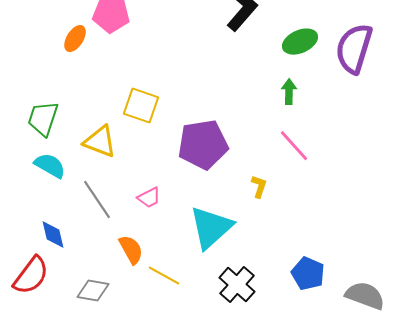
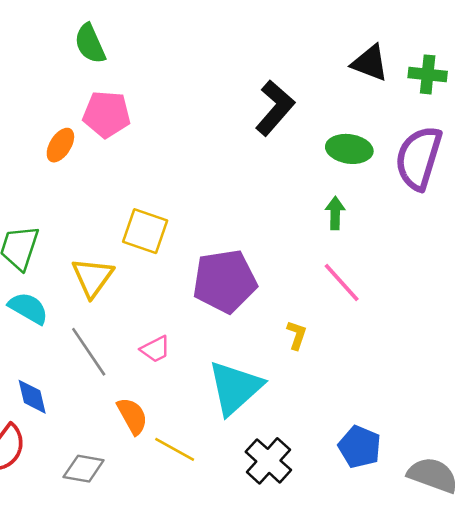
green ellipse: (300, 42) -> (349, 149), turned 32
yellow triangle: (100, 142) -> (93, 277), turned 45

